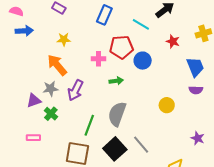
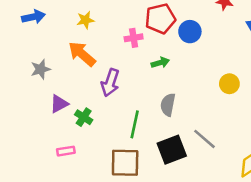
gray star: (51, 89) -> (41, 69), moved
gray semicircle: (117, 114) -> (168, 105), size x0.7
black square: (115, 149) -> (172, 150), turned 30

